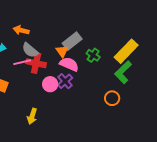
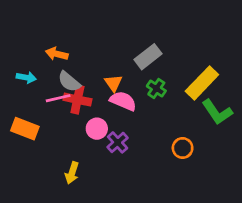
gray rectangle: (72, 41) -> (148, 57), moved
green L-shape: (123, 72) -> (217, 112), moved, turned -80
purple cross: (65, 81) -> (118, 142), moved

